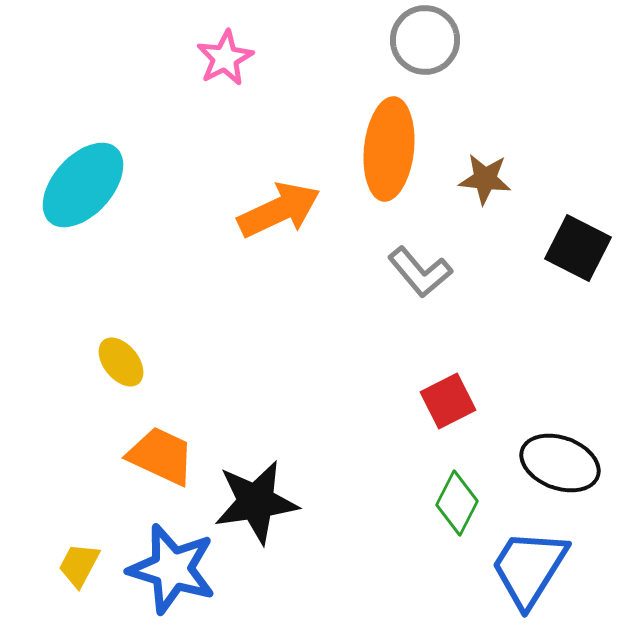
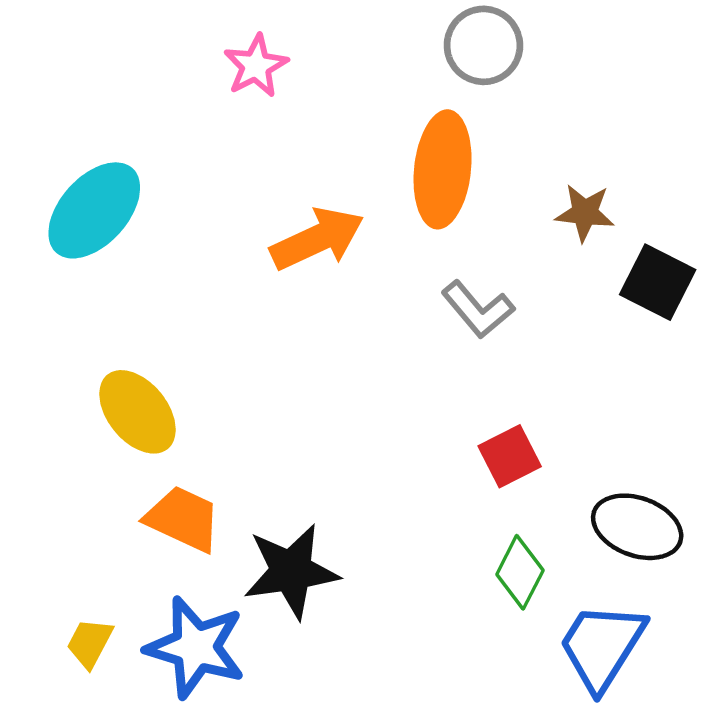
brown star: (485, 179) -> (585, 213), moved
yellow ellipse: (121, 362) -> (138, 412), size x1.5

